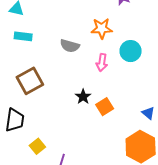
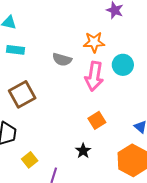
pink arrow: (102, 63) -> (94, 76), size x1.6
black star: (83, 97) -> (83, 151), moved

